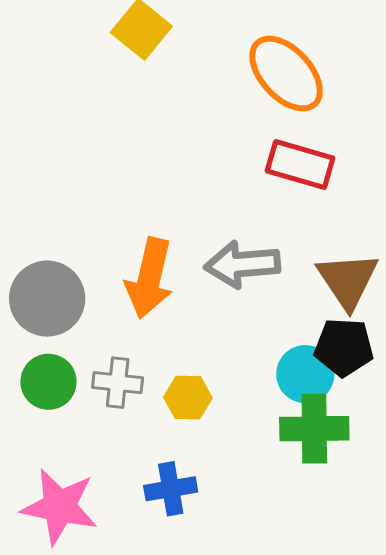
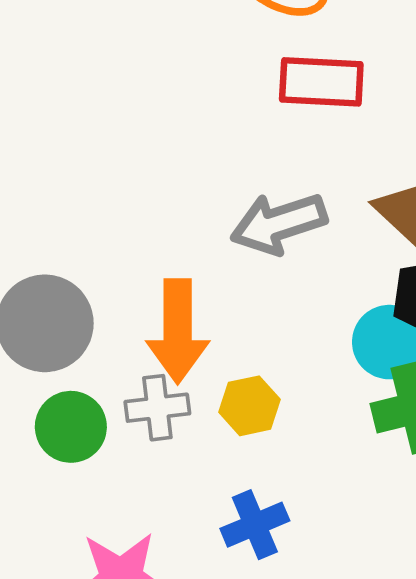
orange arrow: (149, 278) -> (178, 331), moved

